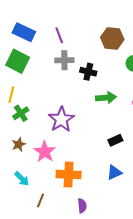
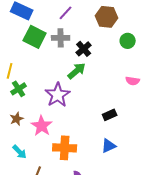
purple line: (59, 35) -> (66, 13), moved, turned 63
green square: (18, 61) -> (35, 37), moved
black cross: (88, 72) -> (84, 49), turned 35
green arrow: (106, 98) -> (77, 71), moved, turned -36

